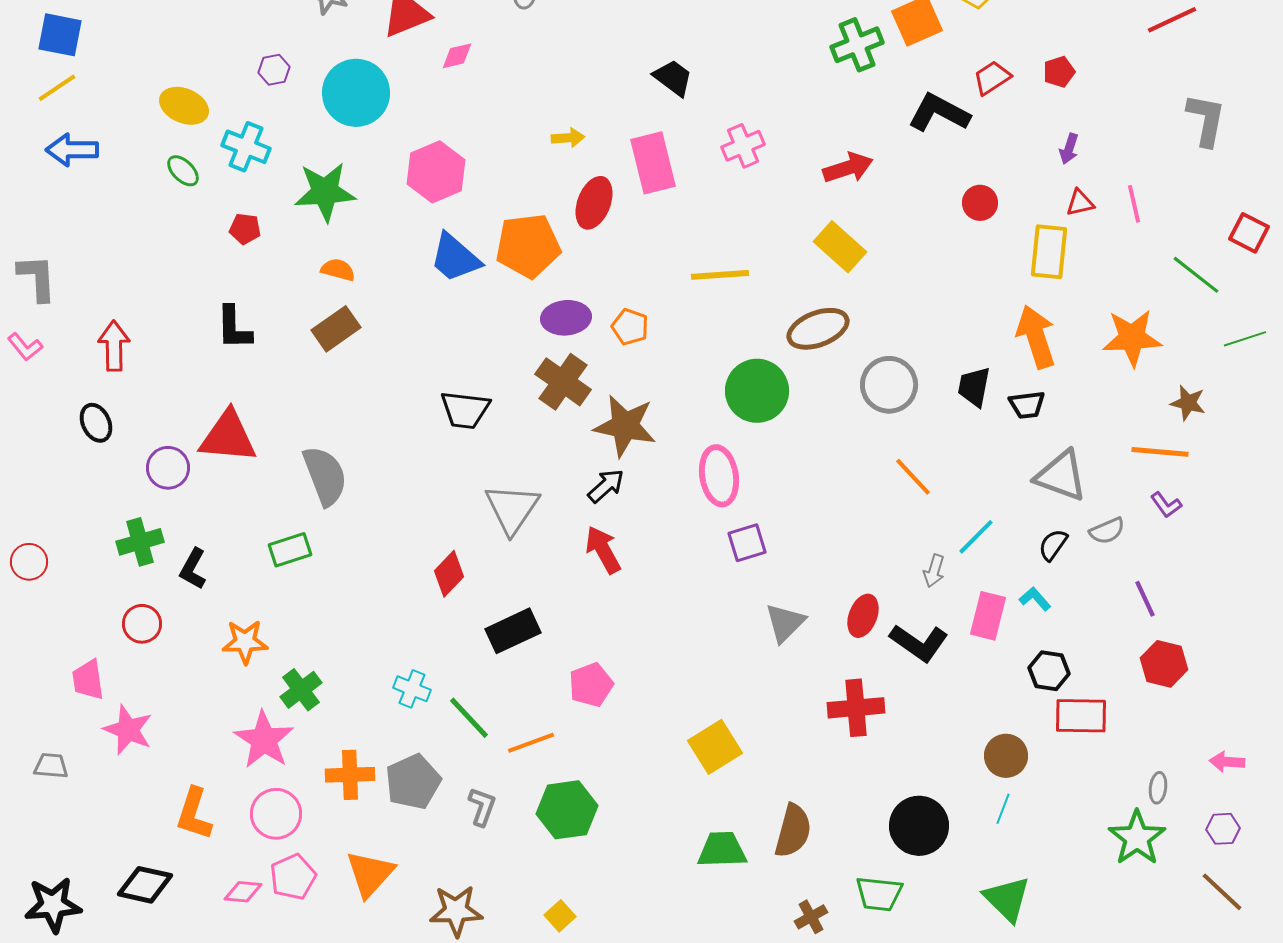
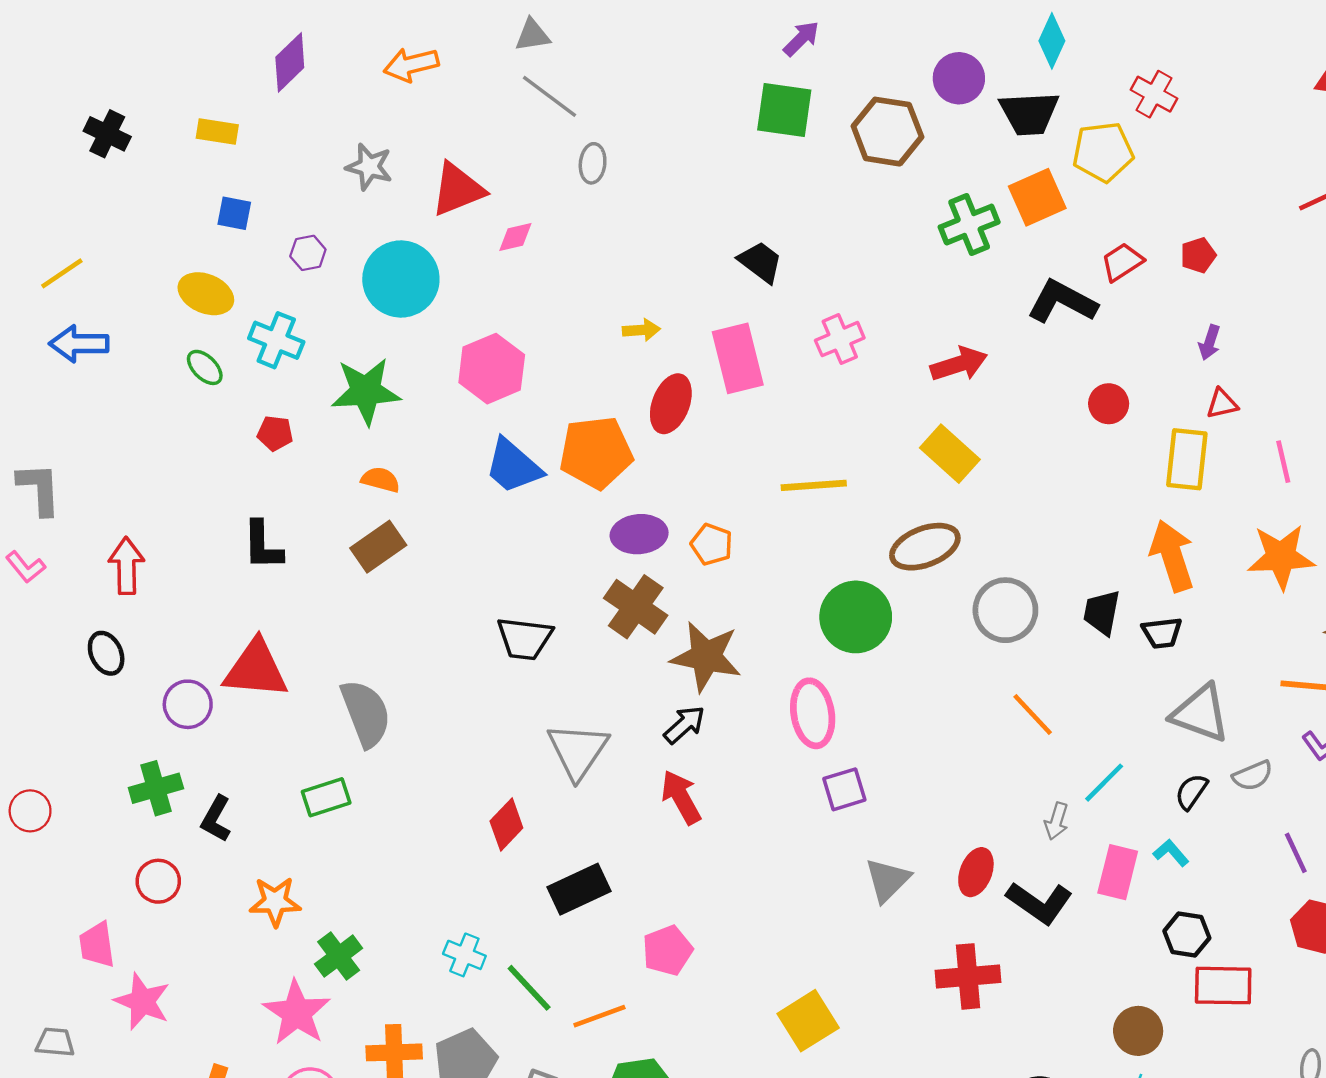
blue square: (60, 35) -> (234, 213), moved, size x0.7
pink line: (1134, 204) -> (1283, 462), moved

